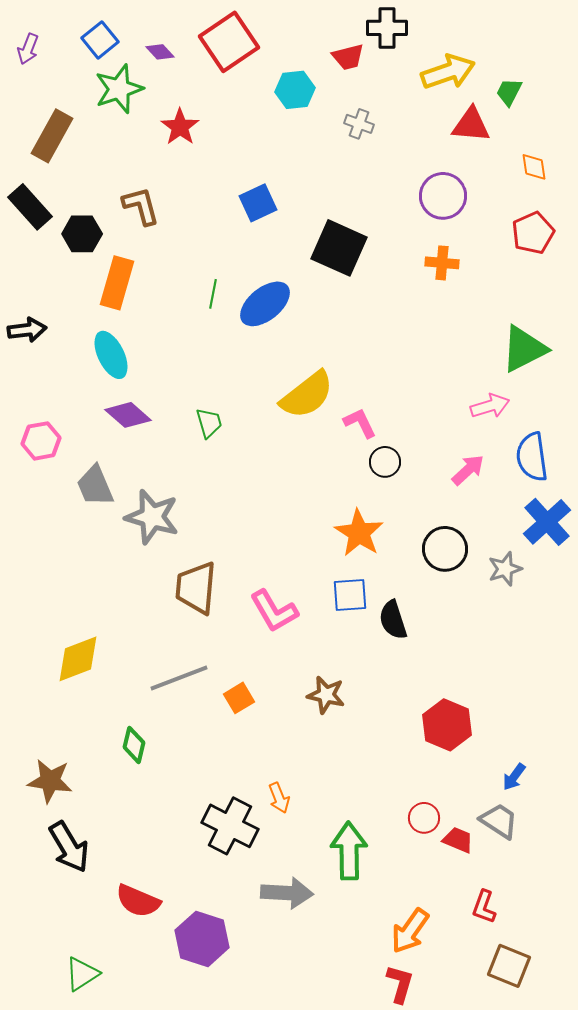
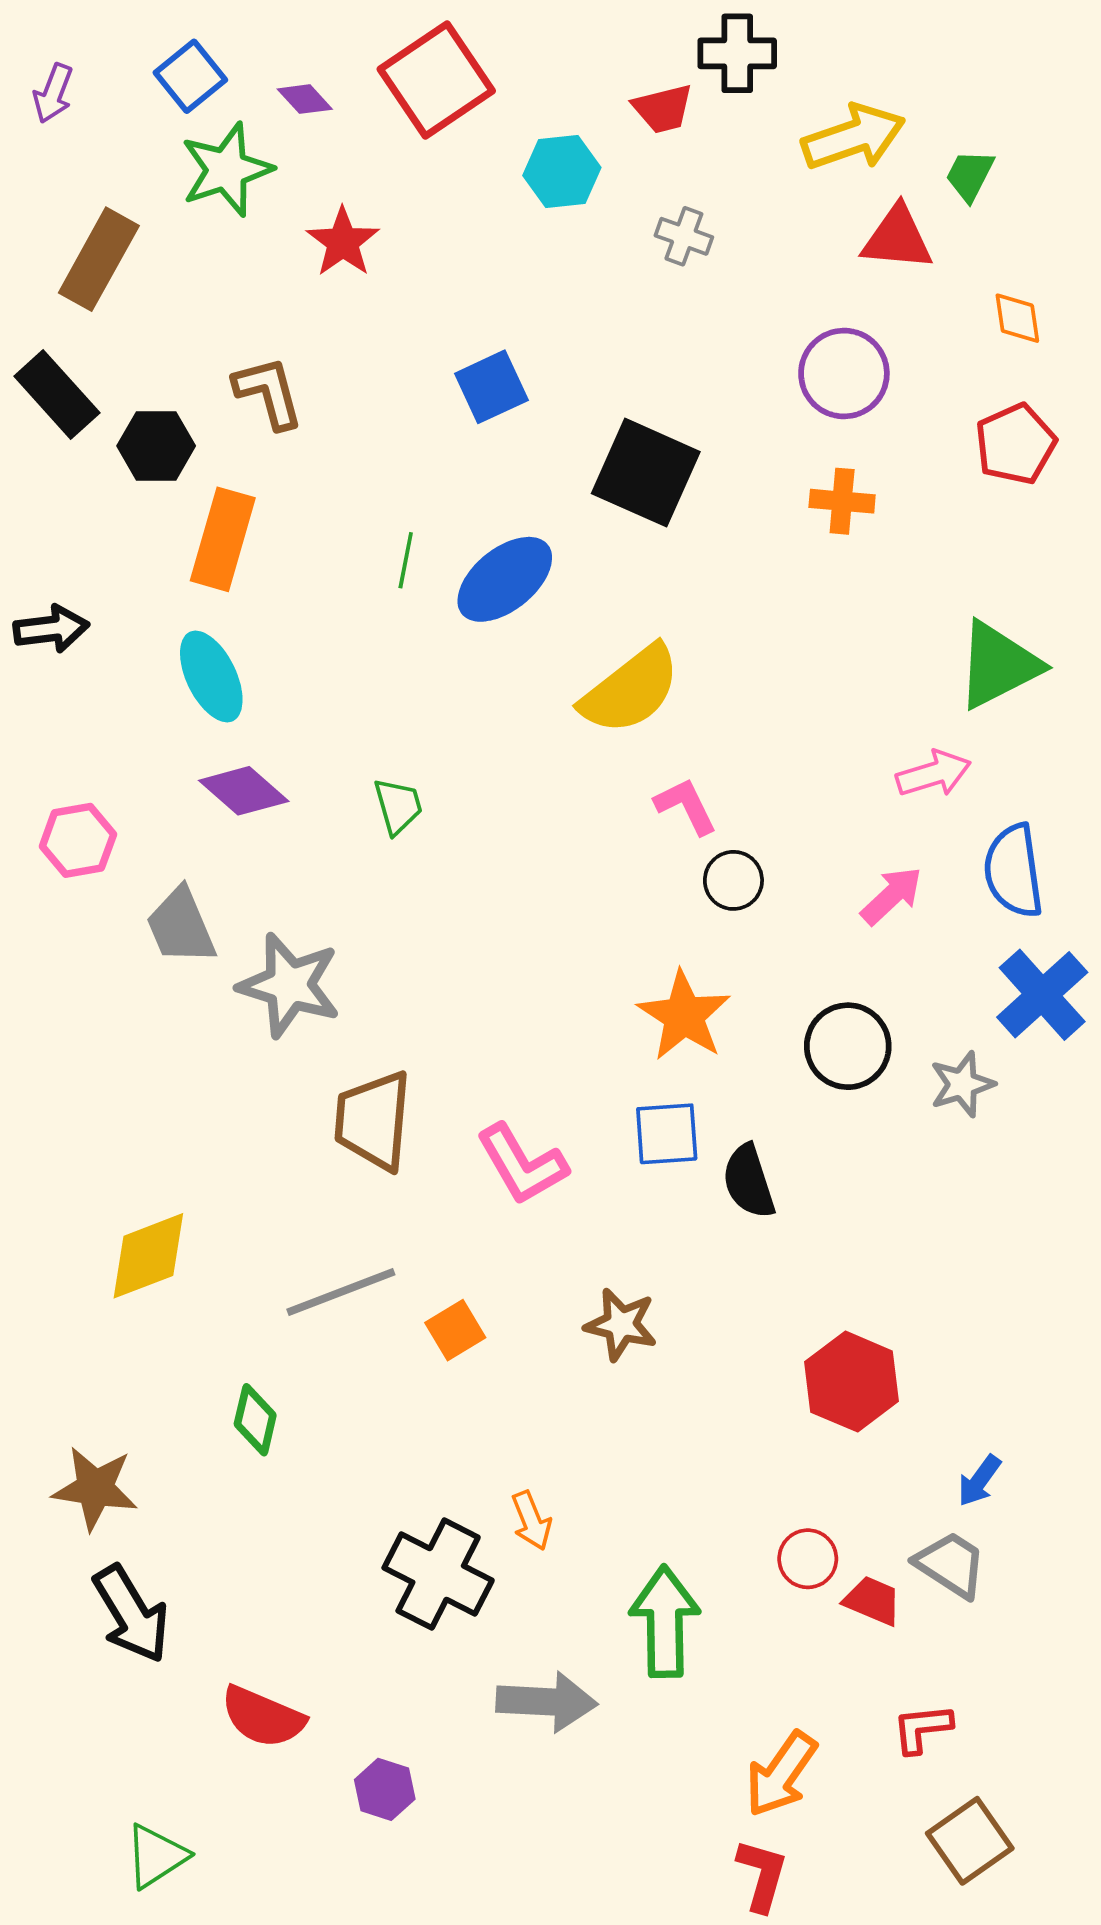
yellow semicircle: (307, 395) -> (631, 690), moved
red L-shape: (484, 907) -> (922, 1728), turned 64
purple hexagon: (202, 939) -> (385, 1789), size x0.6
brown square: (509, 966) -> (970, 1841), turned 33

